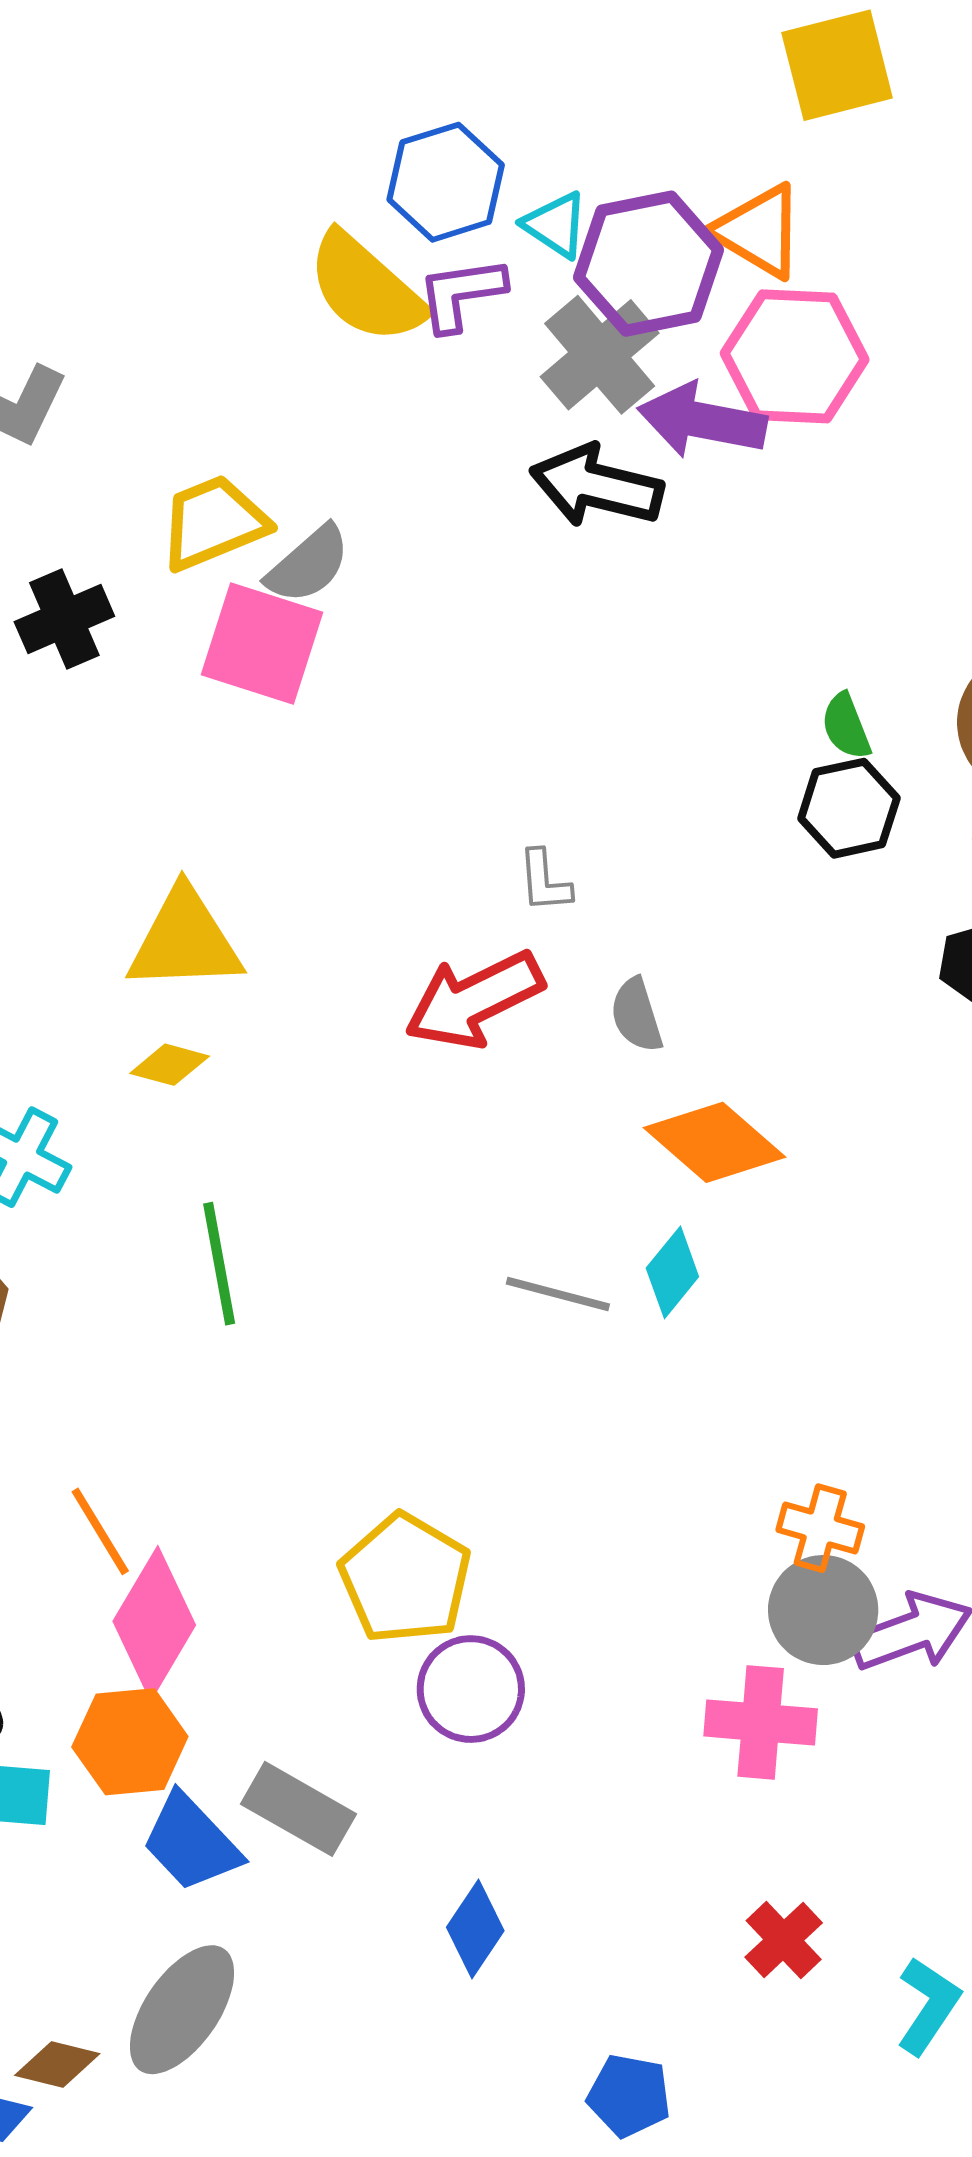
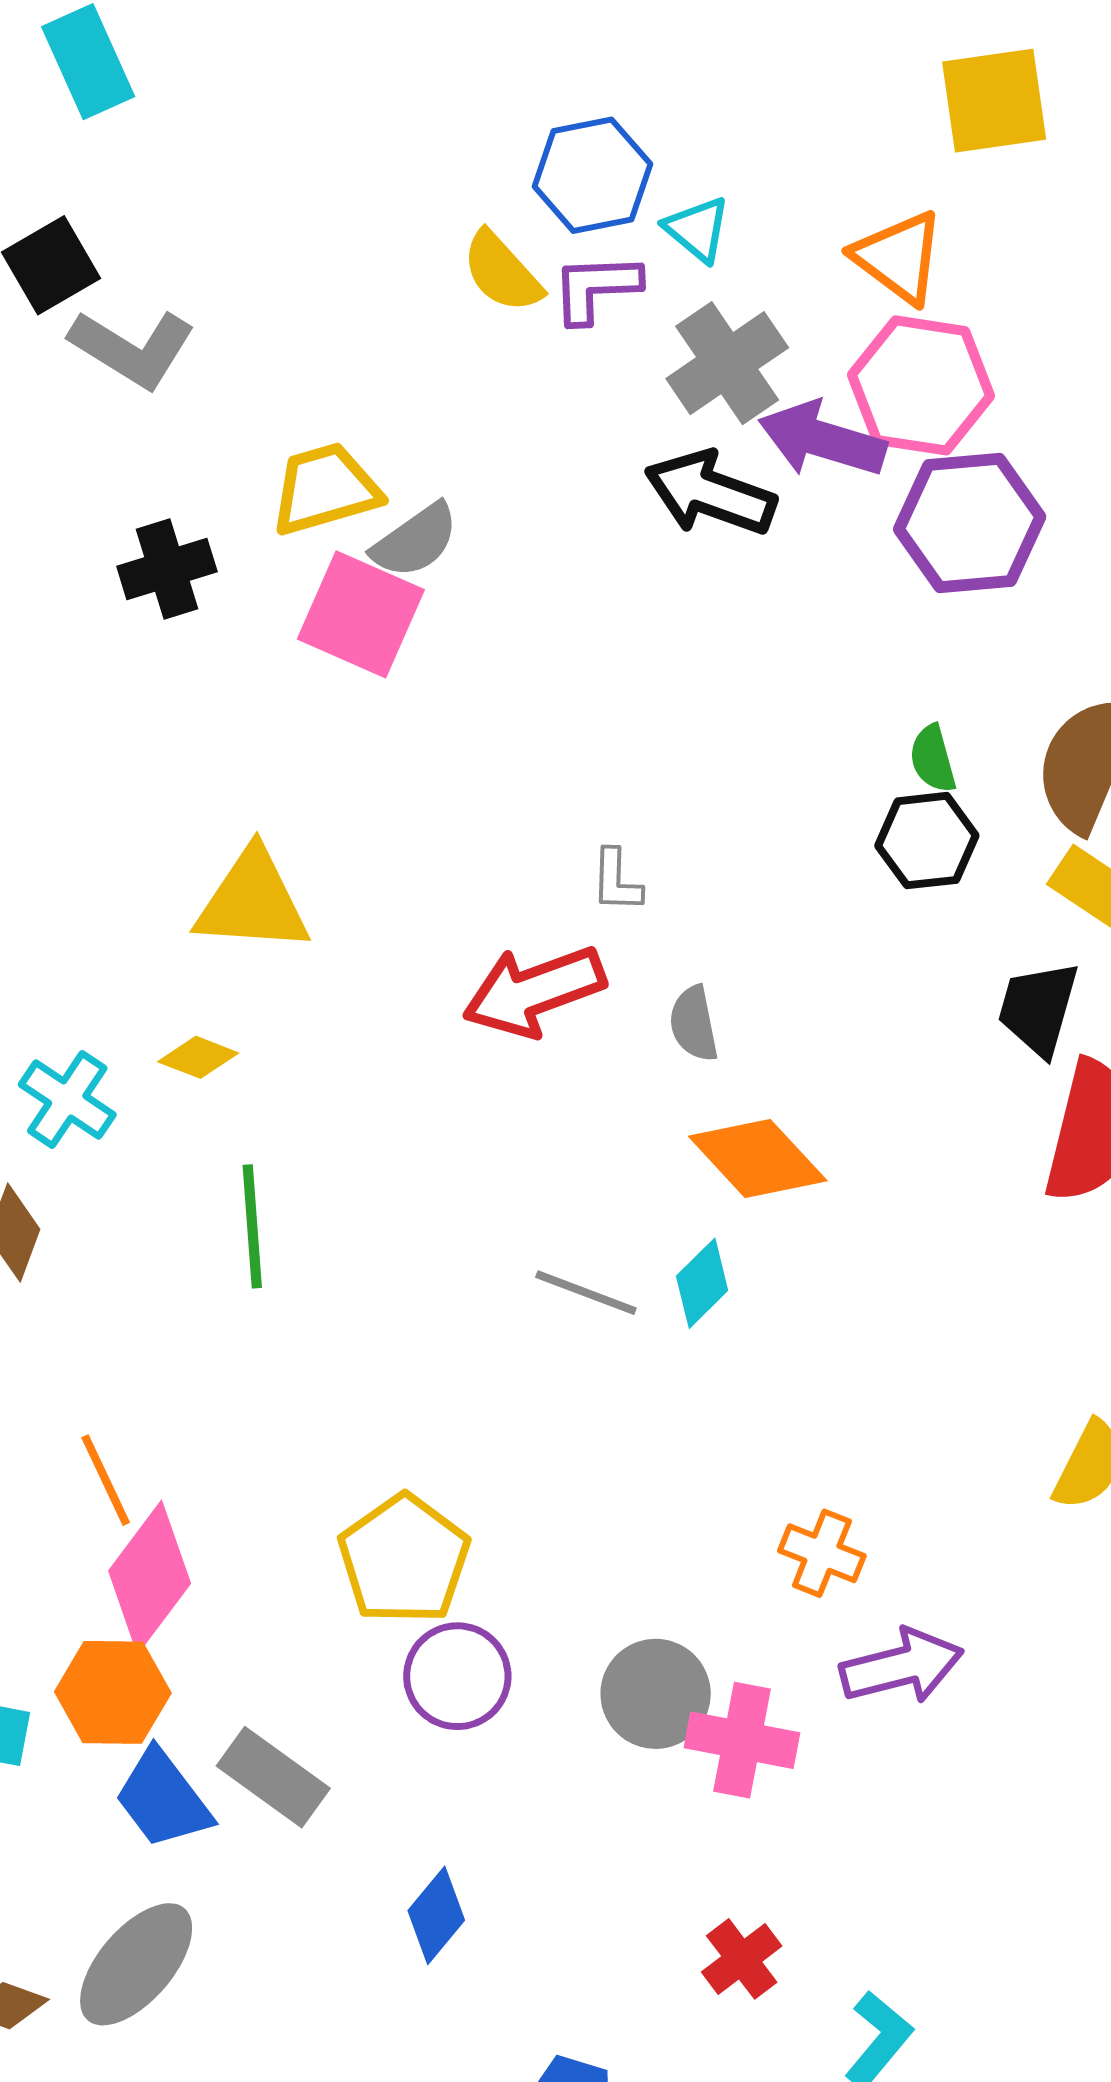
purple hexagon: (649, 264) -> (970, 523), moved
yellow semicircle: (366, 288) -> (502, 272), size x0.7
yellow diamond: (170, 1065) -> (198, 1057), moved
gray circle: (823, 1610) -> (656, 1694), moved

